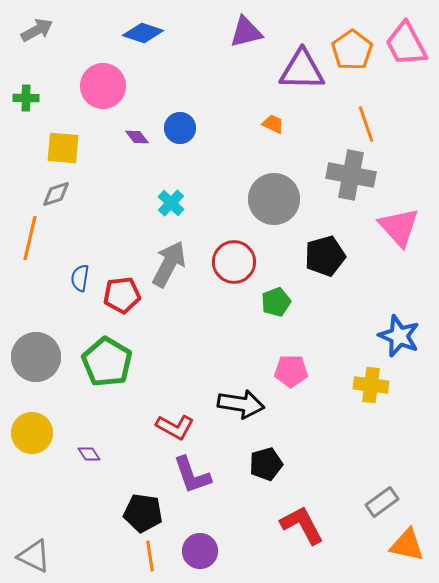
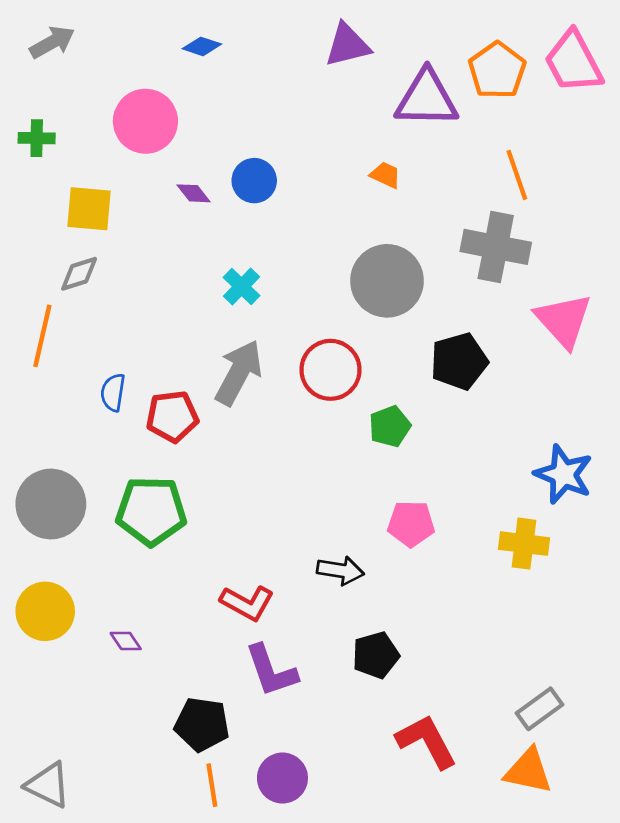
blue diamond: (143, 33) -> (202, 46), size x0.7
green pentagon: (107, 362) -> (151, 511), turned -30
black arrow: (241, 404) -> (340, 570), size x0.7
orange triangle: (407, 545) -> (528, 771), moved

